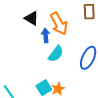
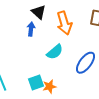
blue arrow: (46, 35) -> (31, 29), moved

